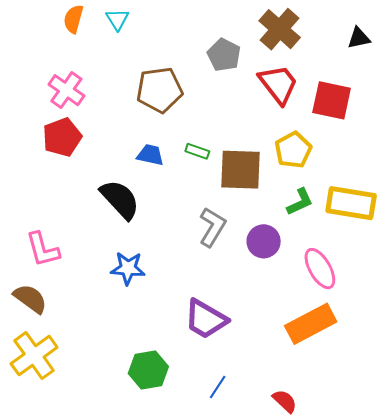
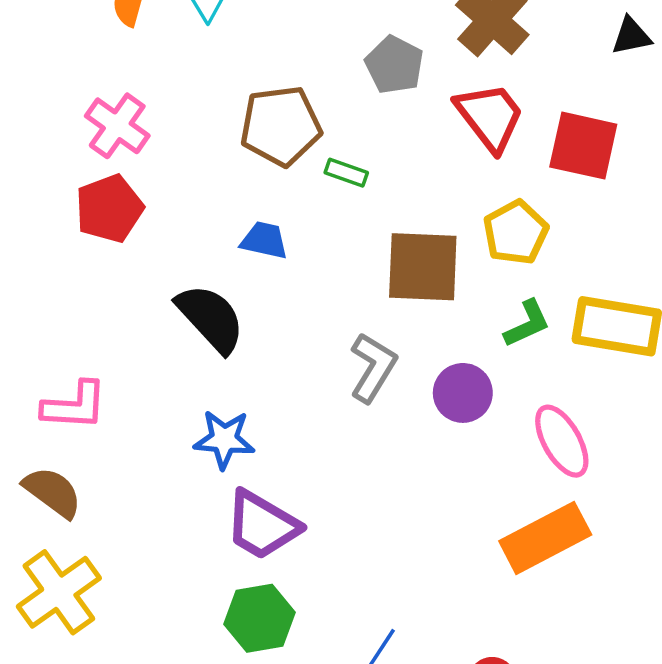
green rectangle: (197, 151) -> (346, 173), moved
pink L-shape: (43, 249) -> (74, 406), turned -72
purple trapezoid: (206, 319) -> (262, 525), moved

